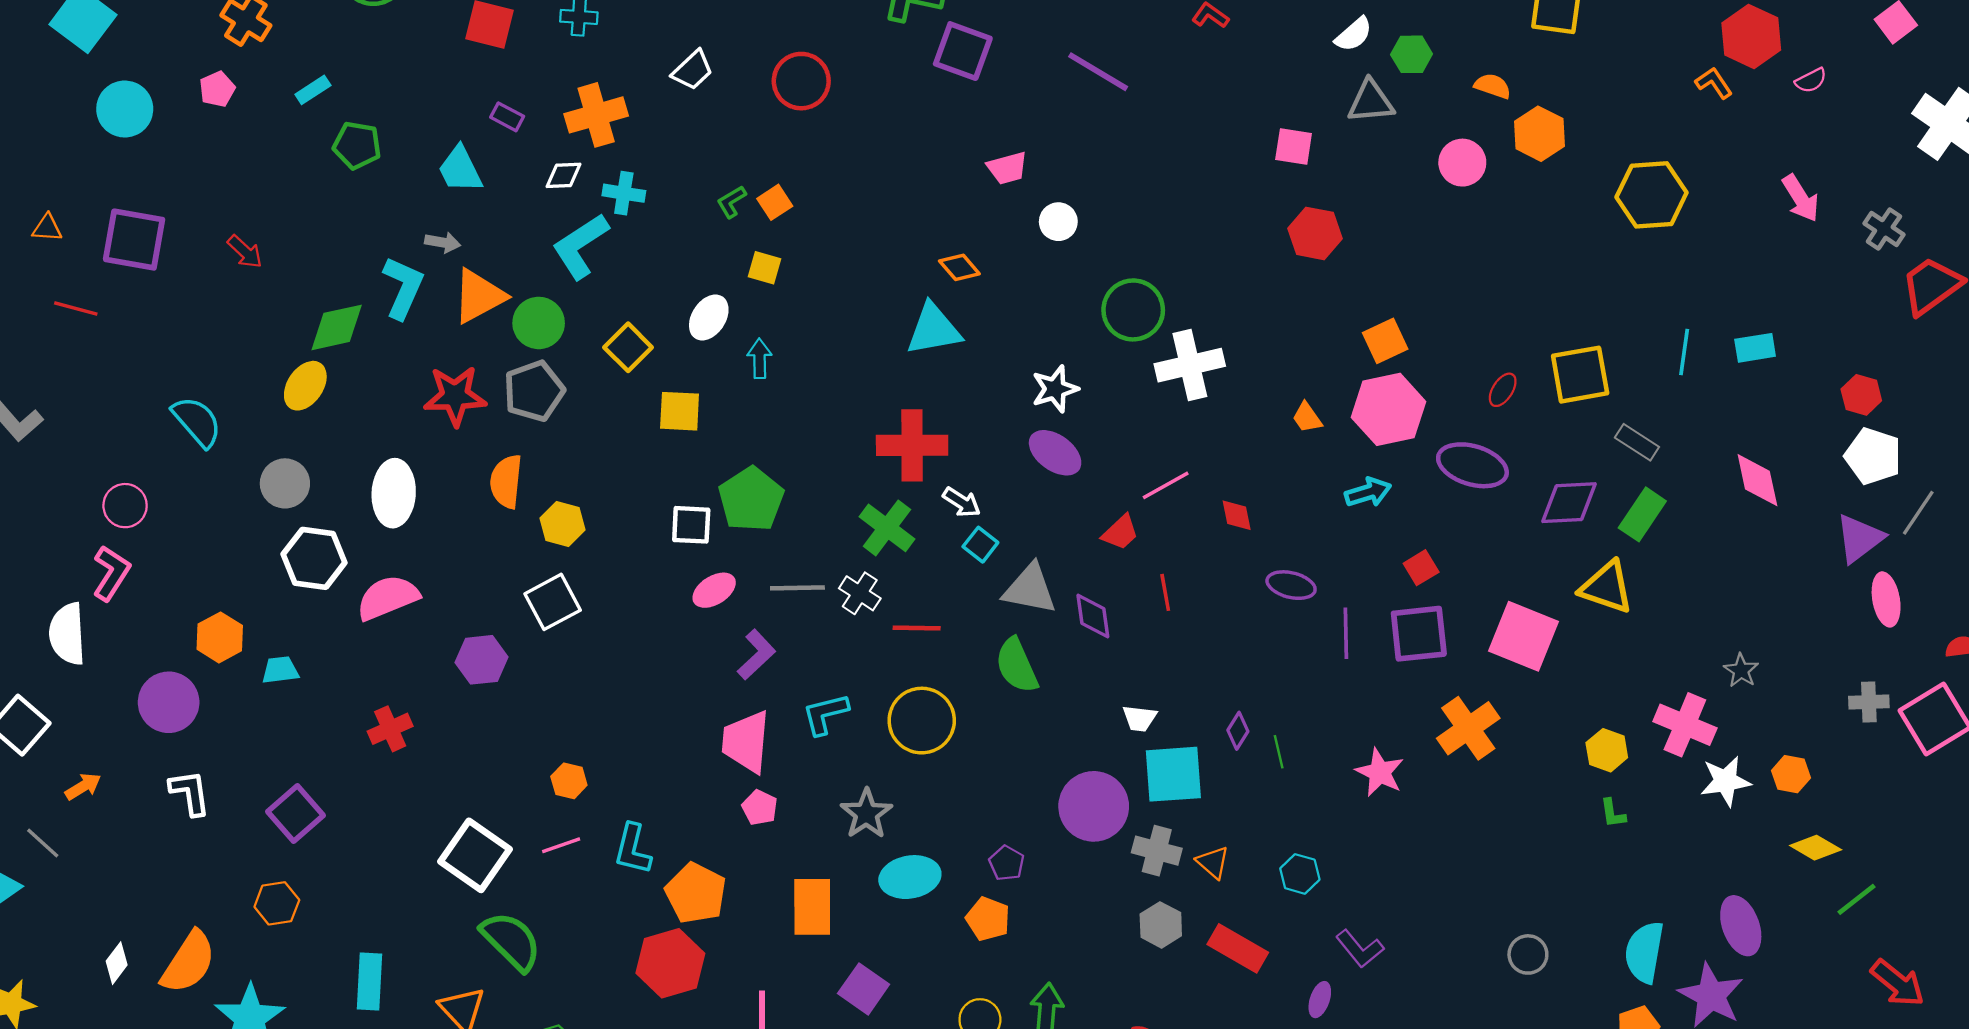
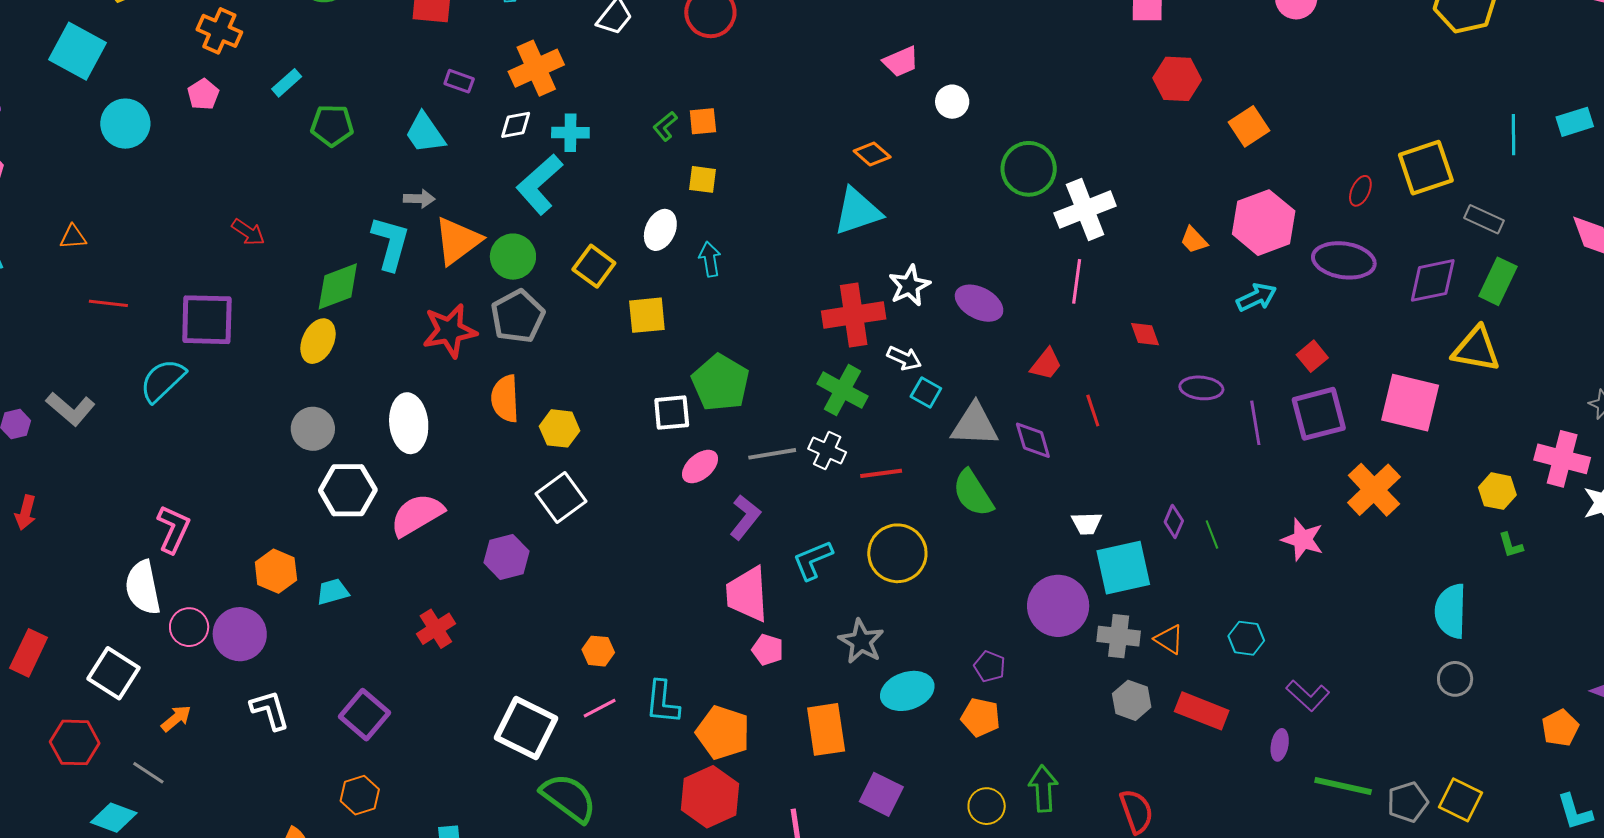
orange square: (775, 202) -> (703, 121), turned 36
purple square: (134, 240) -> (207, 320), moved
orange square: (1385, 341) -> (1249, 126), moved
white star: (1055, 389) -> (909, 286), moved
cyan semicircle: (197, 422) -> (163, 380), moved, turned -84
pink line: (1166, 485) -> (1077, 281), moved, turned -45
pink circle: (125, 506) -> (189, 627), moved
cyan semicircle: (1644, 952) -> (1451, 611), moved

